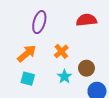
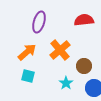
orange cross: (61, 51) -> (60, 50), size x1.5
cyan star: (64, 77) -> (66, 83), moved

